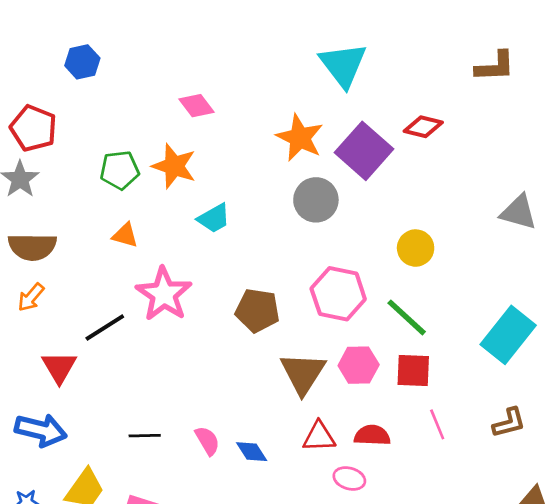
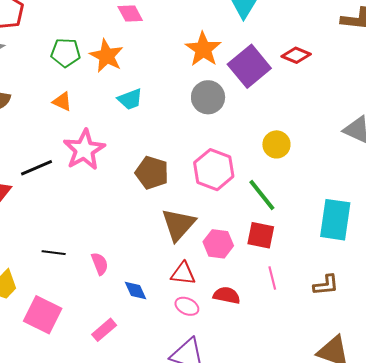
cyan rectangle: (508, 335) -> (335, 220), turned -39
pink hexagon: (359, 365) -> (218, 244), moved
red semicircle: (372, 435) -> (227, 295), moved
blue diamond: (252, 452) -> (136, 291), moved
pink ellipse: (349, 479) -> (187, 306), moved

